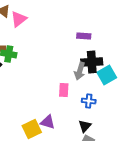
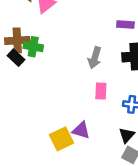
gray arrow: (80, 71) -> (95, 58), moved

